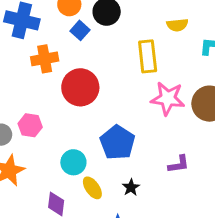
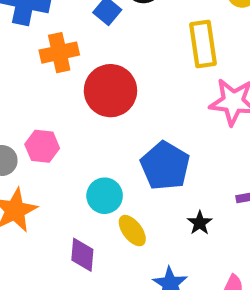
black star: (131, 187) -> (200, 223), moved

